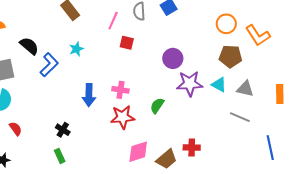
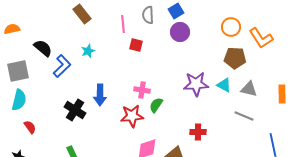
pink line: (113, 21) -> (123, 24), turned -30
purple circle: (173, 58) -> (180, 32), moved
pink cross: (120, 90) -> (142, 90), moved
green semicircle: (157, 106) -> (156, 105), moved
black cross: (63, 130) -> (75, 110), moved, size x1.5
red cross: (192, 148) -> (198, 132), moved

